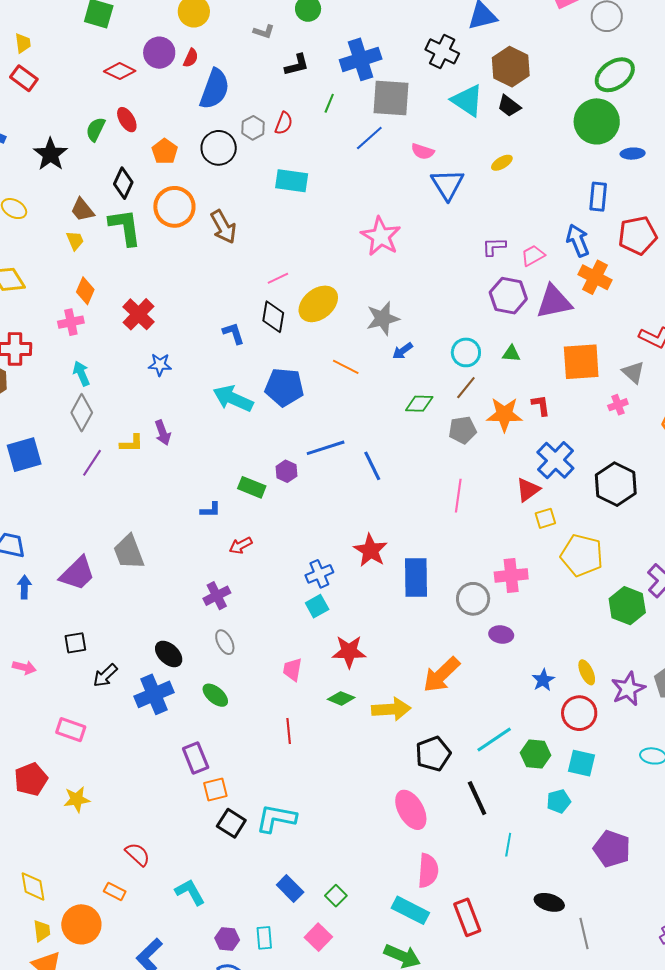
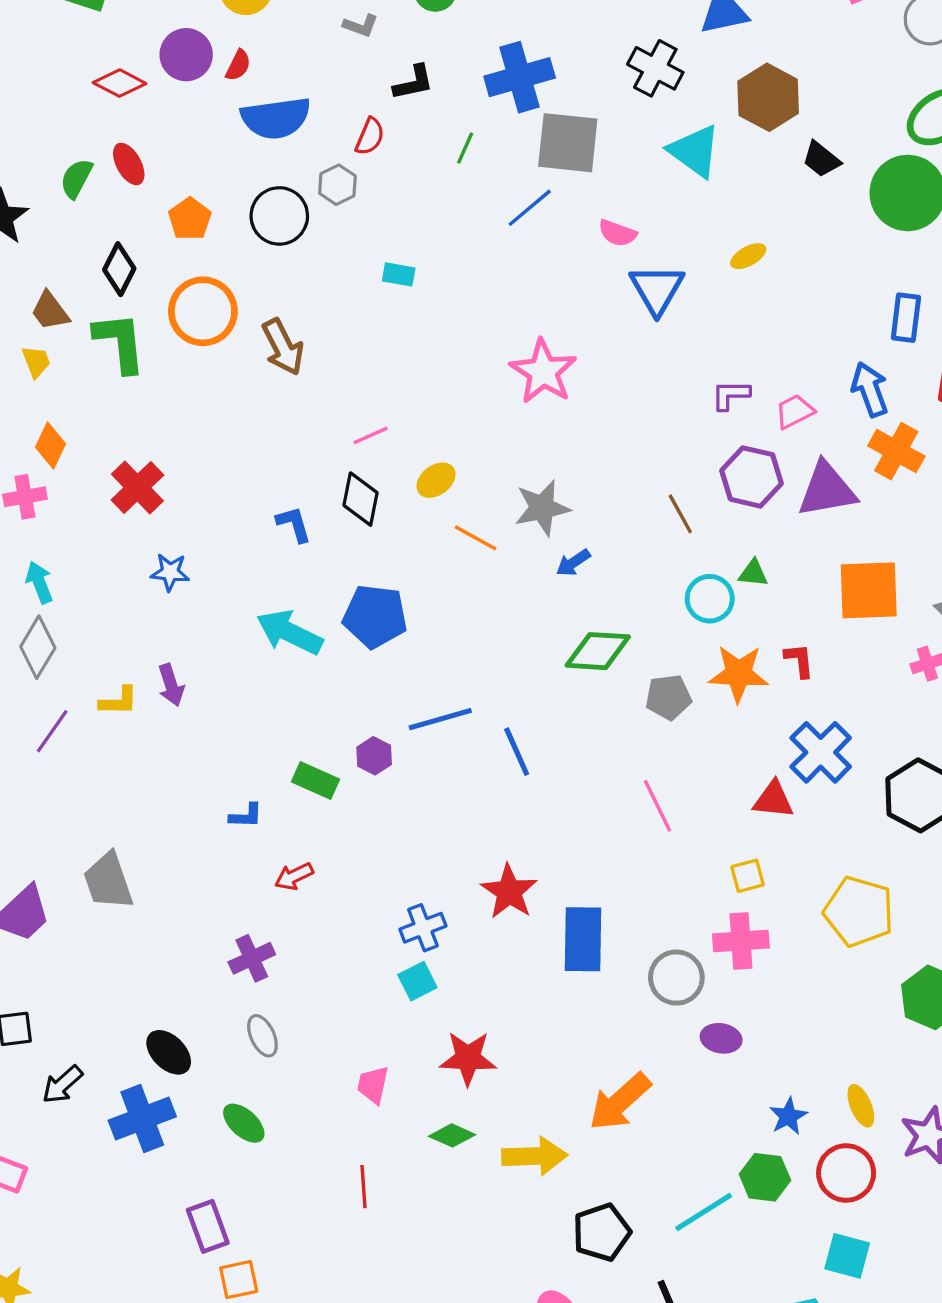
blue semicircle: (215, 89) -> (276, 118), turned 60
black trapezoid: (509, 106) -> (821, 159), moved
red semicircle: (284, 123) -> (370, 136), moved
cyan rectangle: (292, 181) -> (399, 274), size x0.6
yellow ellipse: (318, 304) -> (436, 480), size x0.6
cyan circle: (466, 352) -> (710, 599), moved
orange line: (346, 367) -> (476, 538), moved
brown line: (466, 388) -> (680, 514), moved, turned -70
green diamond: (419, 404) -> (598, 651), size x1.4
red triangle: (528, 490) -> (773, 800), turned 40
pink line: (458, 496) -> (657, 806), turned -36
yellow square: (545, 518) -> (747, 876), moved
green hexagon: (536, 754) -> (765, 1177), moved

